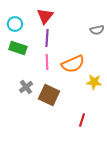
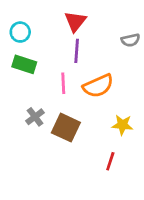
red triangle: (45, 16) -> (75, 21), moved
purple line: (47, 38) -> (77, 51), moved
yellow star: (94, 82) -> (122, 125), moved

